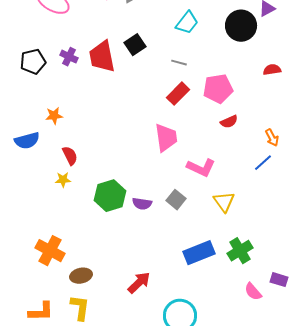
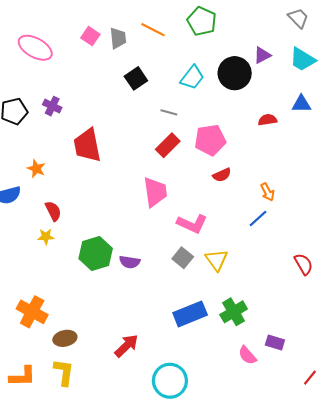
cyan trapezoid: (187, 23) -> (192, 77), moved
black square: (135, 45) -> (136, 78), moved
red trapezoid: (102, 57) -> (87, 145), moved
orange star: (54, 116) -> (36, 169), turned 30
gray square: (176, 200) -> (183, 258), moved

